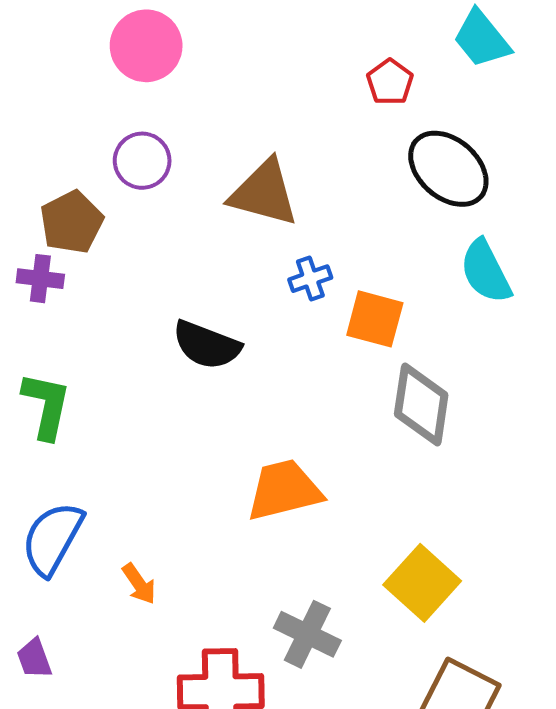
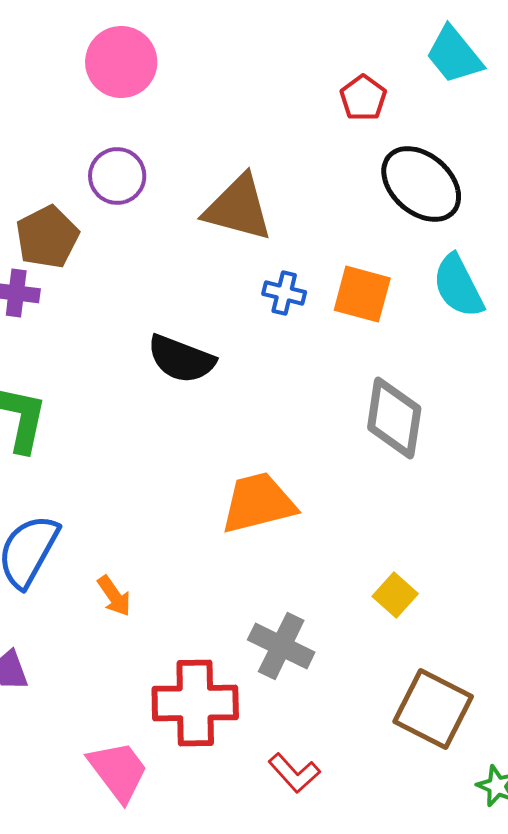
blue cross: (310, 279) -> (284, 293), turned 33
orange square: (375, 319) -> (362, 294), moved
yellow square: (422, 583) -> (395, 595), size x0.6

